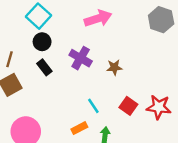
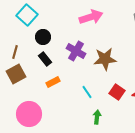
cyan square: (39, 16) -> (27, 15), moved
brown star: (114, 67) -> (105, 59), size x1.6
orange rectangle: (79, 128) -> (53, 82), moved

